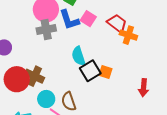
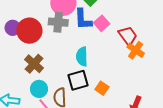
black square: (90, 71) -> (78, 80), moved
orange square: (105, 72) -> (102, 88), moved
red circle: (17, 79) -> (29, 31), moved

